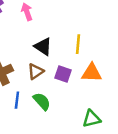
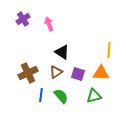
yellow line: (78, 44) -> (109, 50), moved
green triangle: (92, 119) -> (94, 96), moved

